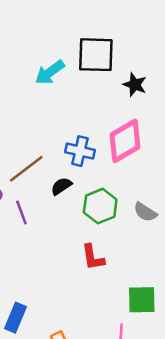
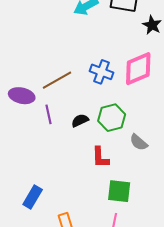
black semicircle: (61, 186) -> (80, 120), moved
gray semicircle: (145, 212) -> (139, 142), moved
green square: (142, 300) -> (119, 191), moved

